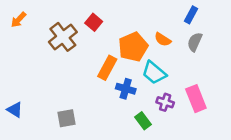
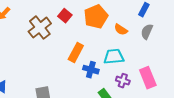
orange pentagon: (133, 47) -> (96, 17), moved
cyan trapezoid: (154, 73) -> (114, 57), turned 135

